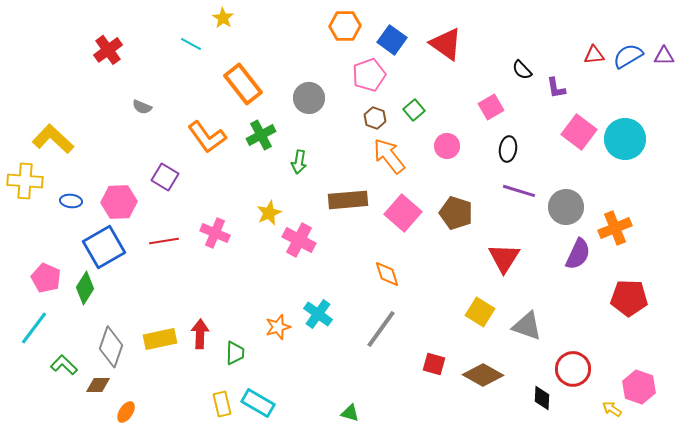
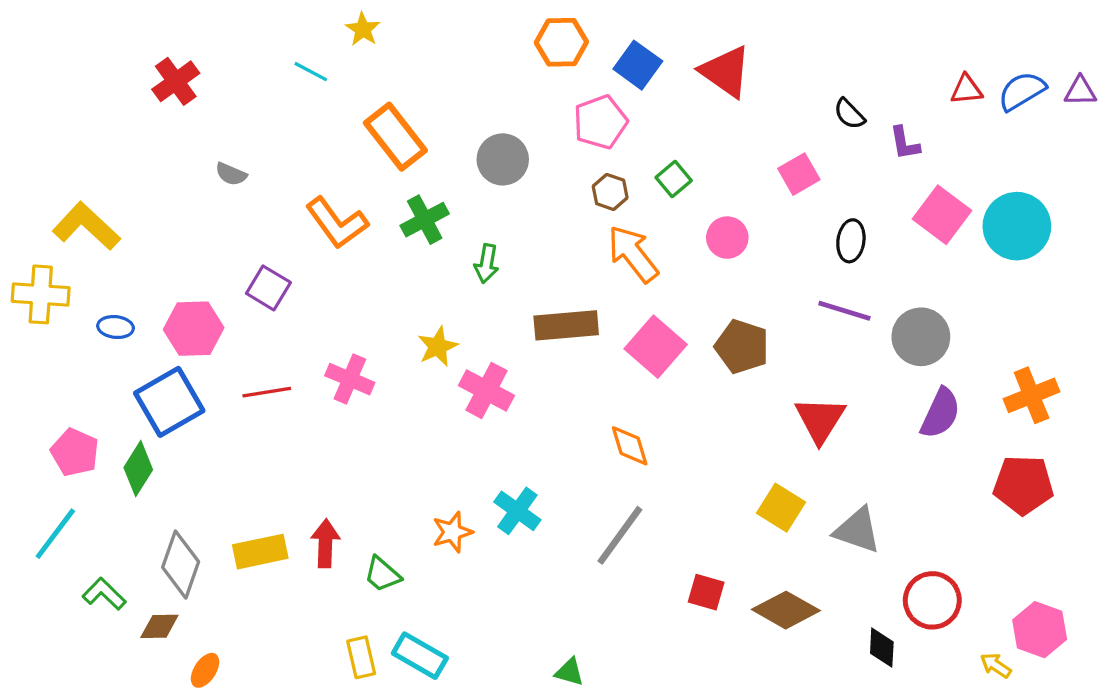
black ellipse: (508, 149) -> (851, 241), moved
orange cross: (615, 228) -> (1032, 395), moved
green trapezoid: (235, 353) -> (382, 574), turned 130

